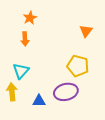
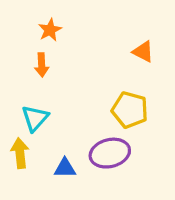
orange triangle: (86, 31) -> (143, 52), turned -40

